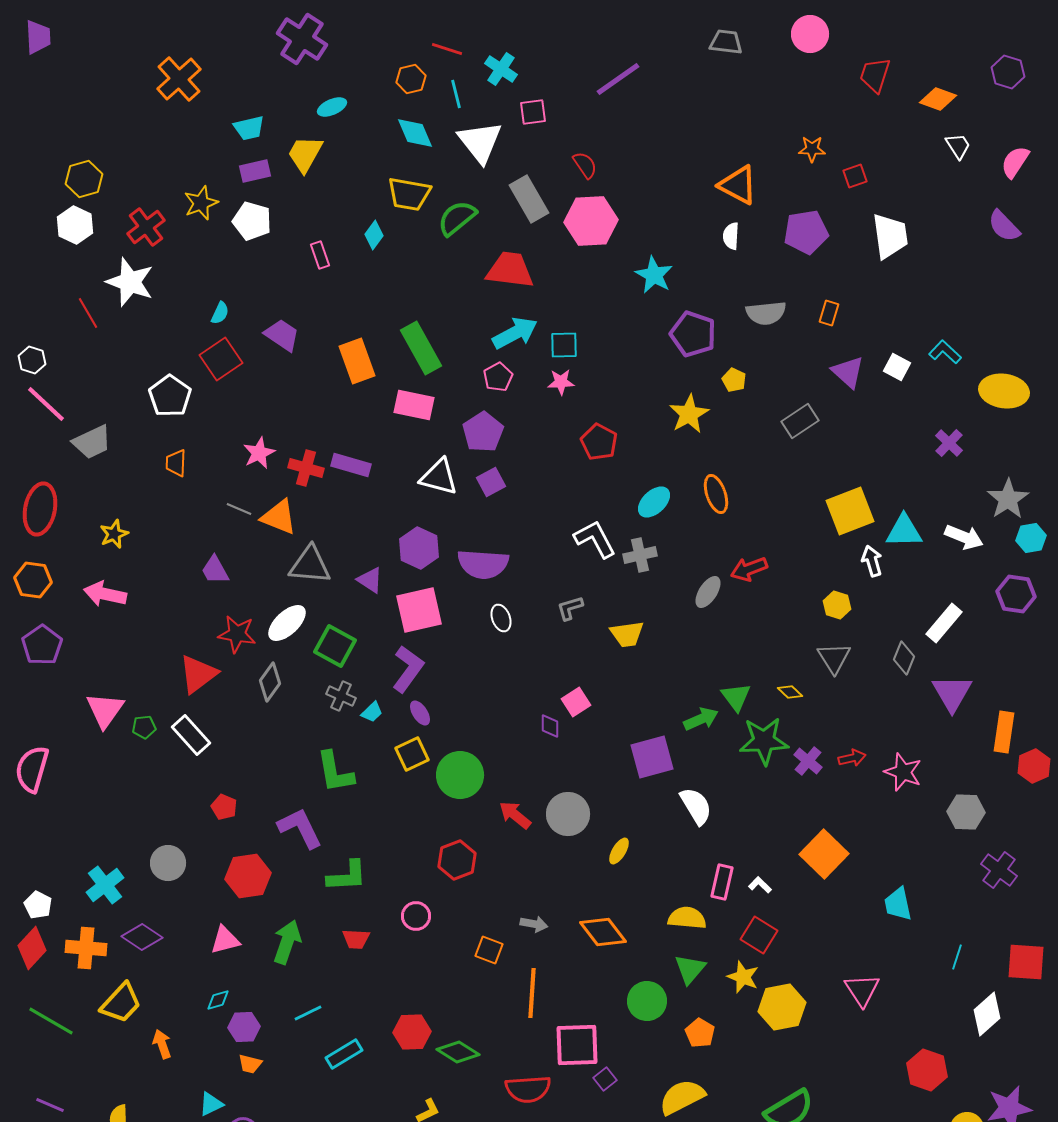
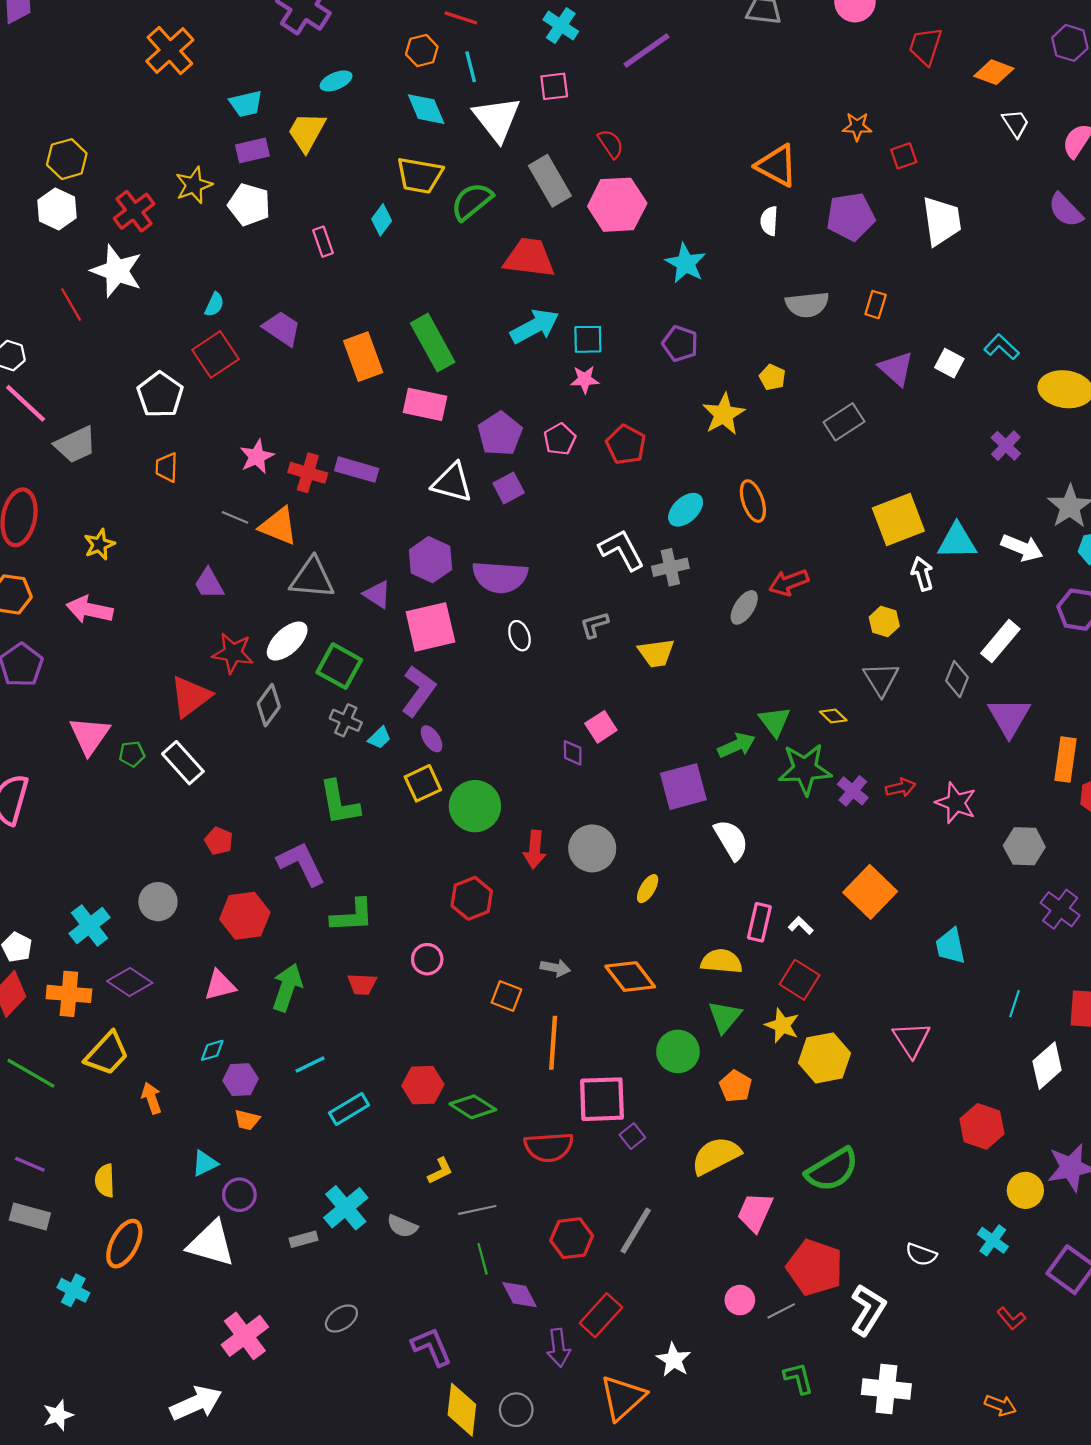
cyan cross: (501, 69) -> (561, 26), moved
purple pentagon: (693, 334) -> (680, 344), moved, size x0.7
pink pentagon: (498, 377) -> (560, 439), moved
red arrow: (515, 815) -> (535, 850), turned -124

